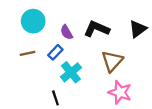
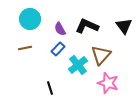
black triangle: (138, 29) -> (124, 26), turned -30
blue rectangle: (55, 52) -> (58, 49), moved
cyan cross: (71, 72) -> (78, 65), moved

